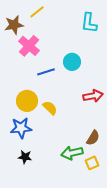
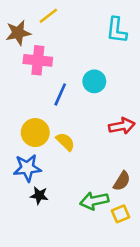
pink cross: (29, 46) -> (38, 60), turned -35
blue line: (46, 72) -> (60, 94), turned -48
black star: (25, 157) -> (39, 196), moved

